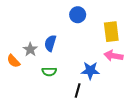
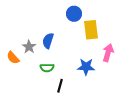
yellow rectangle: (111, 32) -> (91, 30), moved
pink arrow: (113, 56) -> (108, 53), turned 96
black line: (78, 90) -> (60, 86), moved

